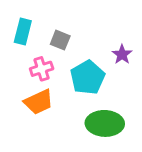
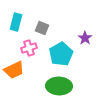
orange trapezoid: (39, 102) -> (14, 70), moved
green ellipse: (105, 123) -> (59, 86), moved

